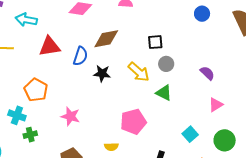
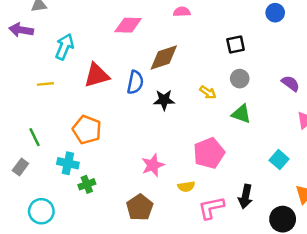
cyan arrow: (26, 20) -> (64, 47), turned 110
black square: (155, 42) -> (236, 45), moved
yellow arrow: (139, 72) -> (208, 92), size x0.6
pink star: (70, 116) -> (153, 165), moved, turned -30

